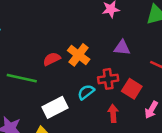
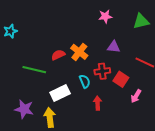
cyan semicircle: (86, 92) -> (85, 81), turned 104
red arrow: (113, 113) -> (98, 103), moved

